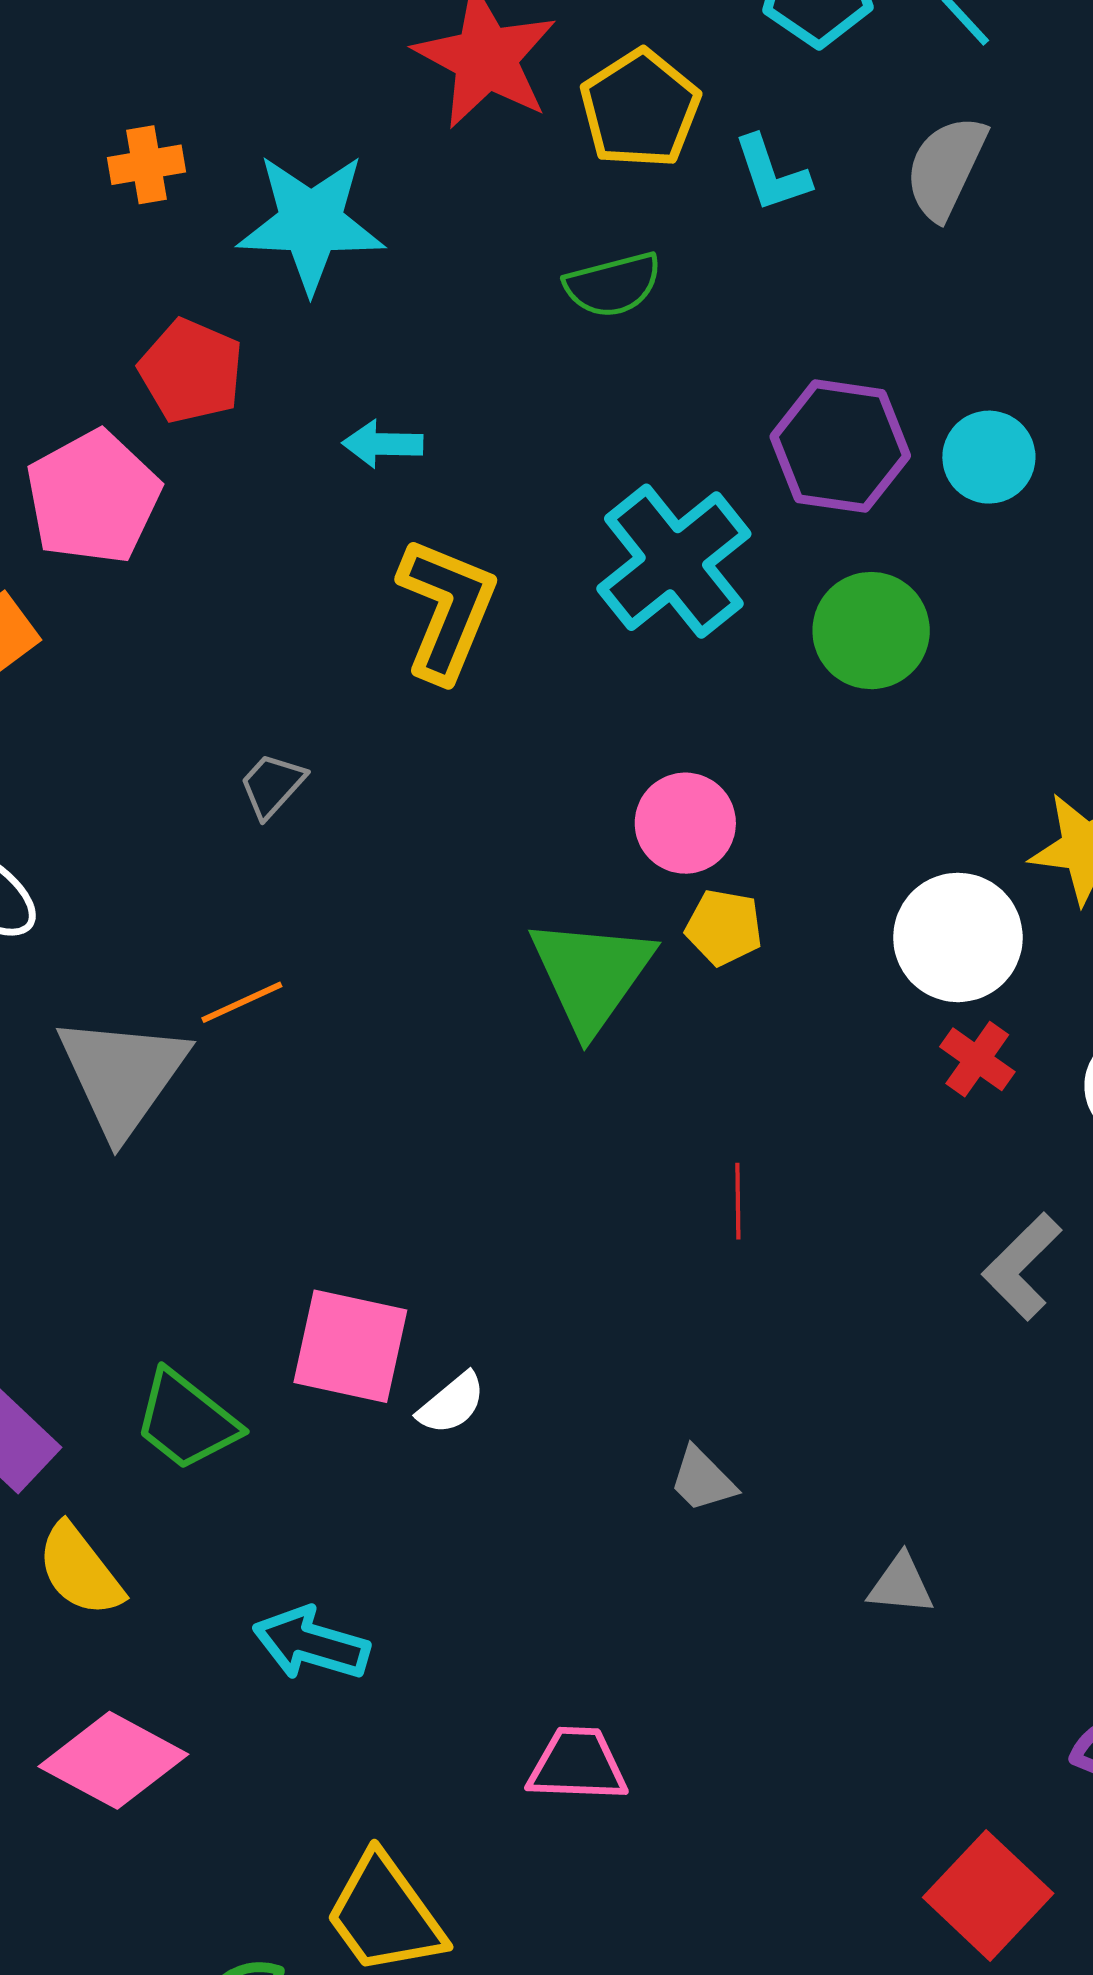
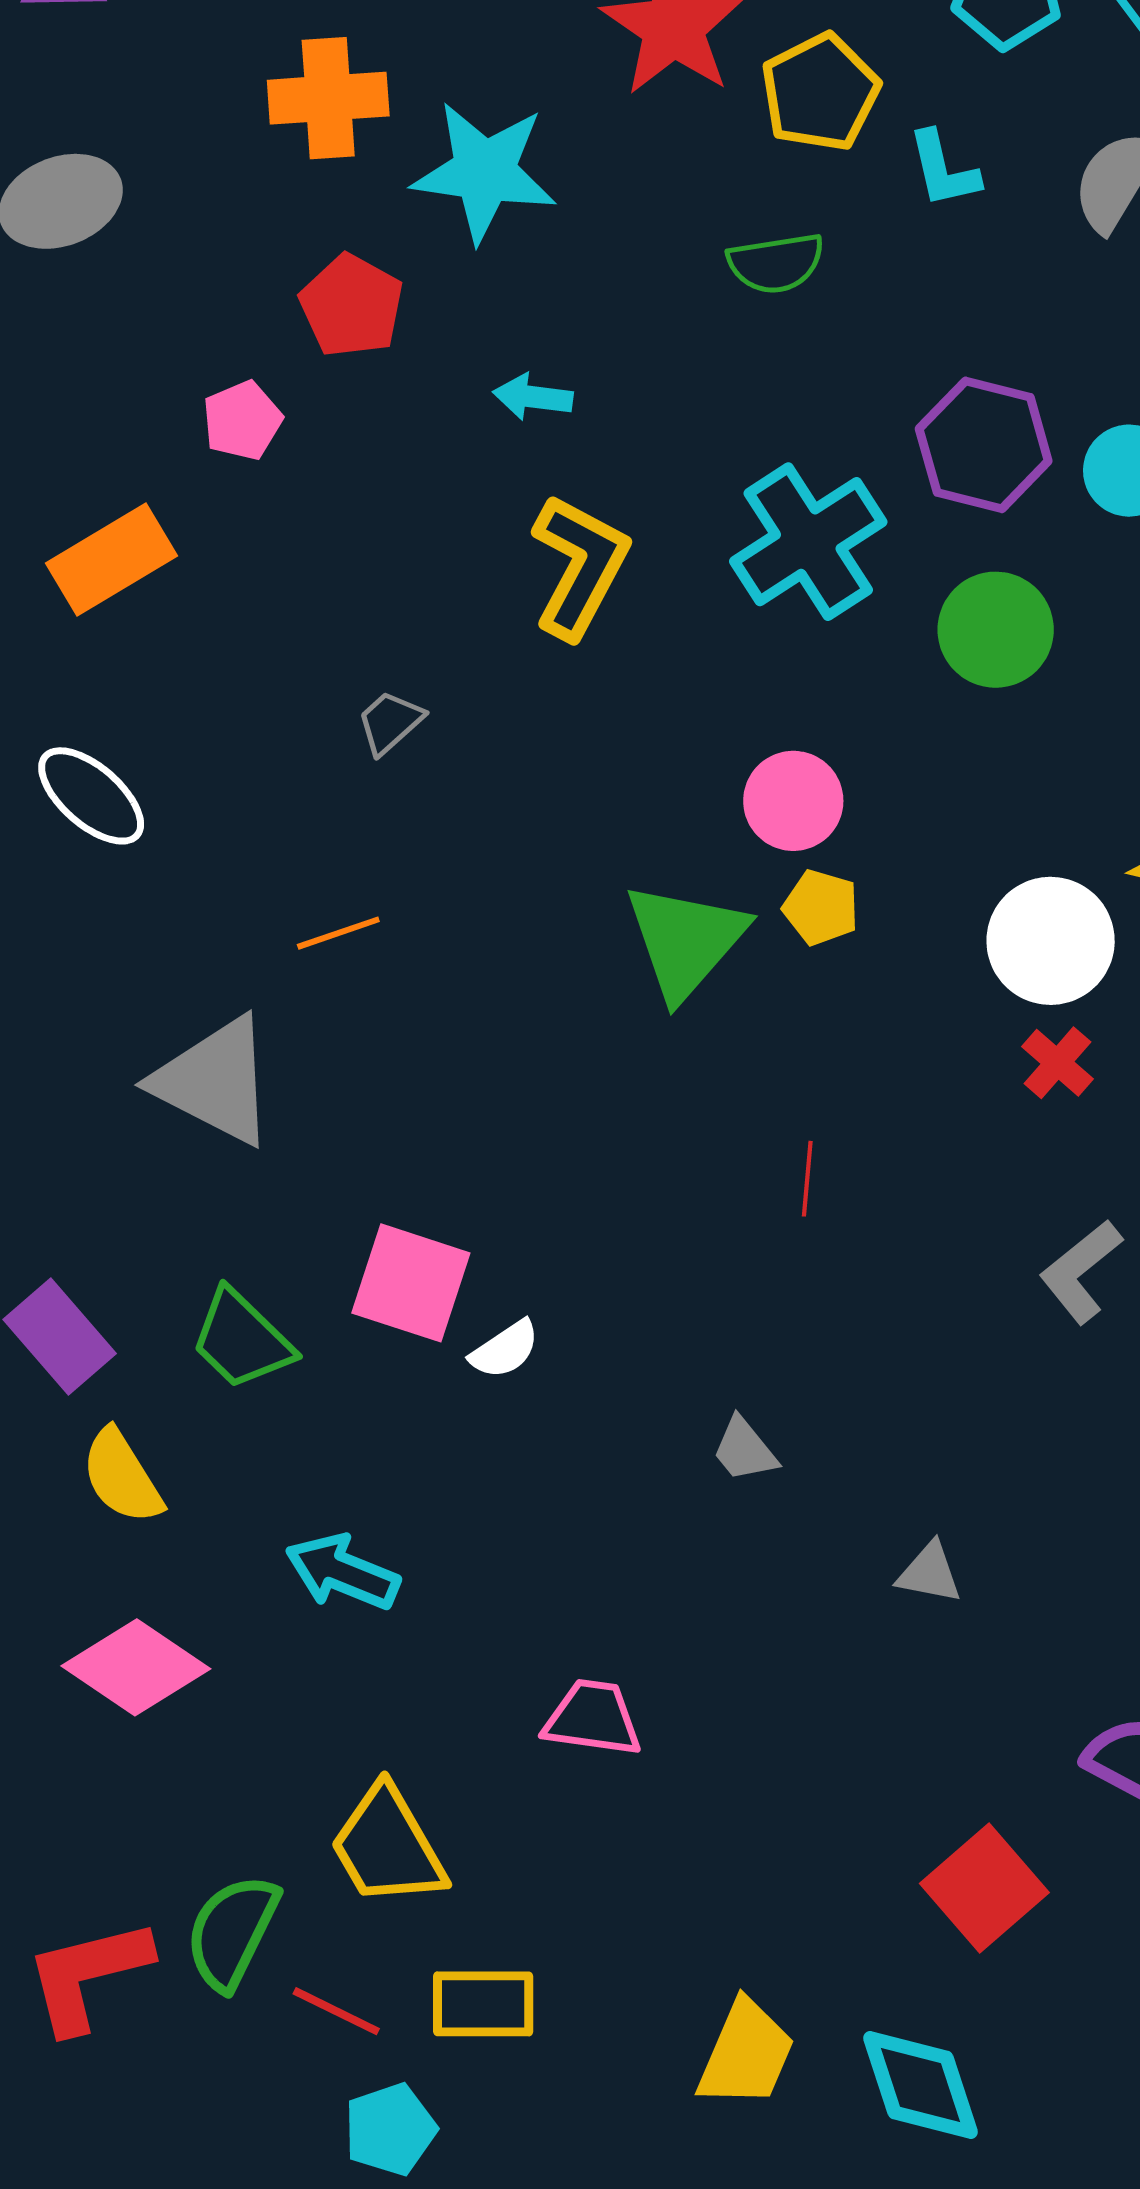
orange cross: (147, 165) -> (328, 98), size x1.6
pink pentagon: (93, 497) -> (242, 420), size x0.6
gray triangle: (122, 1075) -> (215, 1081), moved, turned -44

